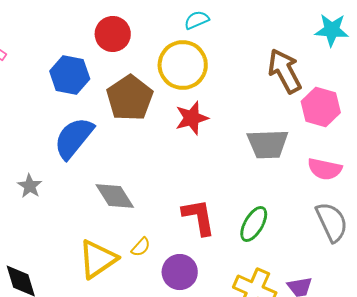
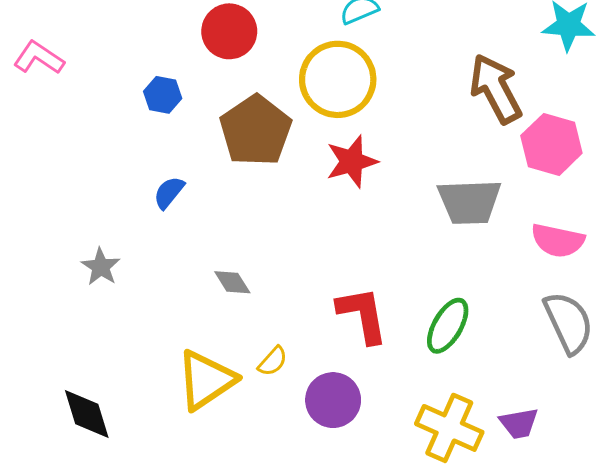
blue hexagon: (70, 75) -> (163, 95), size x0.6
blue semicircle: (74, 138) -> (169, 192), size x0.5
gray diamond: (115, 196) -> (232, 282), size x0.6

